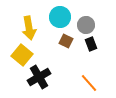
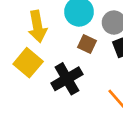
black cross: (39, 77) -> (67, 79), moved

